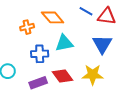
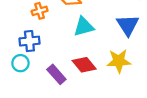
blue cross: (40, 54) -> (29, 41), moved
purple rectangle: (38, 83) -> (56, 74), turned 72

